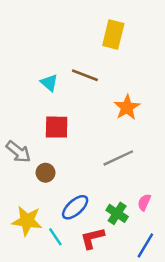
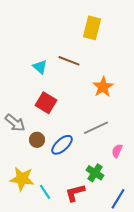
red square: (57, 127) -> (46, 103), turned 30
pink semicircle: (144, 202) -> (117, 151), moved
blue ellipse: (75, 207) -> (62, 145), moved

